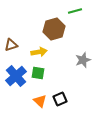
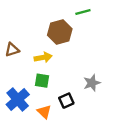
gray star: (83, 60) -> (92, 83), moved
blue cross: (16, 76) -> (18, 99), moved
black square: (60, 99) -> (66, 101), moved

